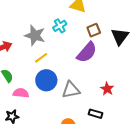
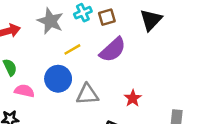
brown square: (94, 30) -> (107, 17), moved
black triangle: (120, 36) -> (151, 20), moved
yellow line: (41, 58) -> (72, 49), moved

